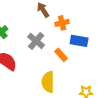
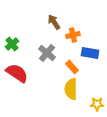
yellow semicircle: (48, 82) -> (71, 89), moved

